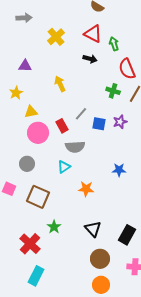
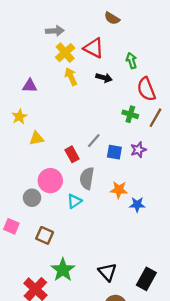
gray arrow: (24, 18) -> (55, 31), moved
red triangle: (93, 34) -> (94, 48), moved
yellow arrow: (60, 84) -> (71, 77), moved
pink circle: (38, 133) -> (50, 181), moved
gray semicircle: (75, 147) -> (87, 178), turned 102
orange star: (86, 189) -> (119, 190), moved
brown square: (38, 197) -> (45, 235), size x0.7
green star: (54, 227) -> (63, 270), size x1.5

